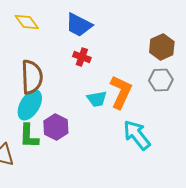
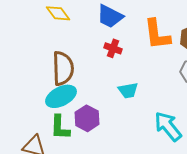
orange L-shape: (121, 92) -> (157, 34), moved, turned 148
cyan ellipse: (30, 105) -> (61, 96), turned 32

